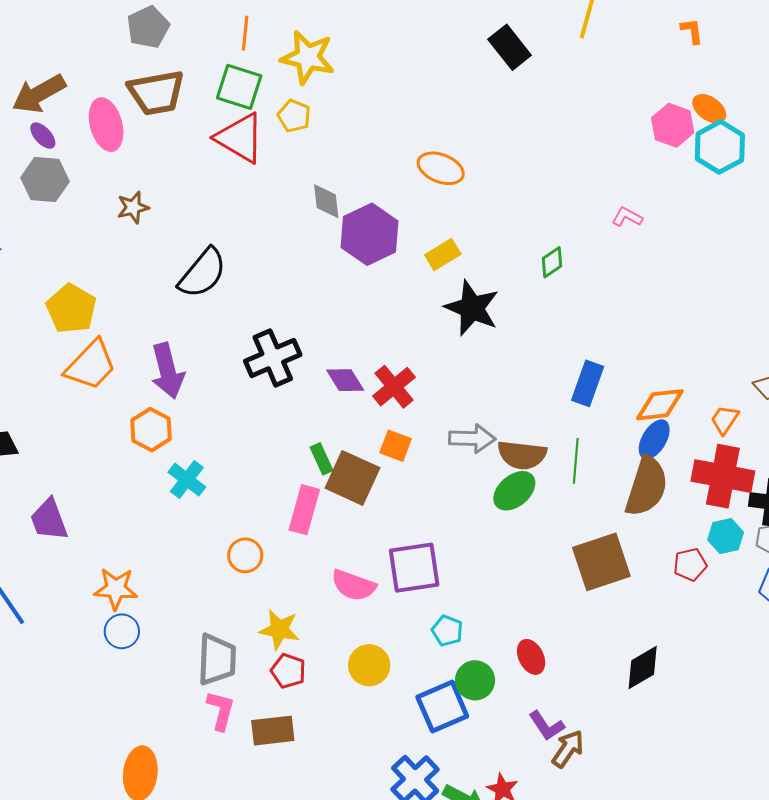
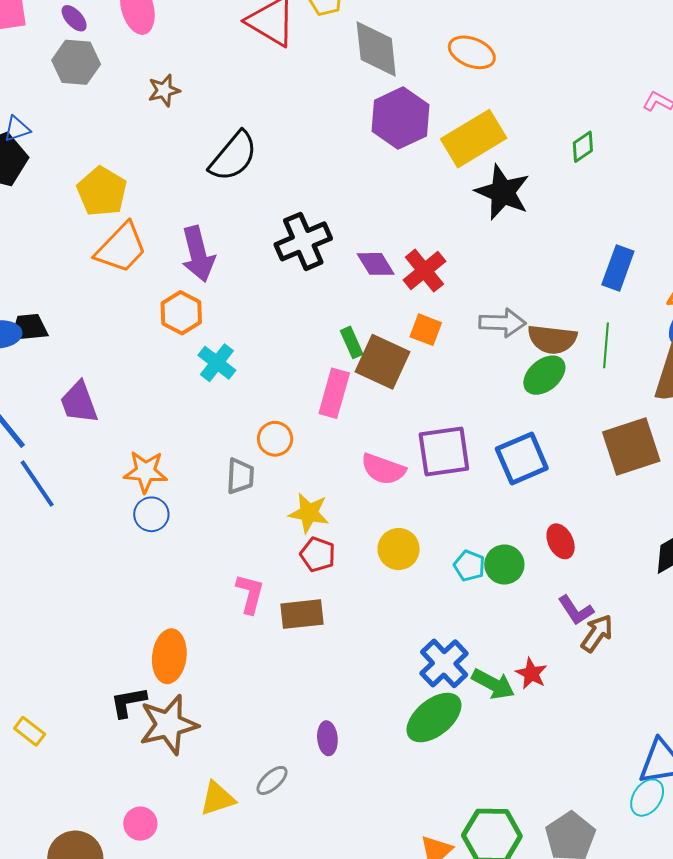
gray diamond: (326, 201) -> (376, 49), moved, size x1.6
yellow rectangle: (443, 254) -> (474, 139), size x1.8
cyan pentagon: (447, 631) -> (469, 566), moved
gray trapezoid: (217, 660) -> (240, 476), moved, size x0.7
blue square: (442, 707) -> (522, 458), moved

